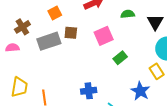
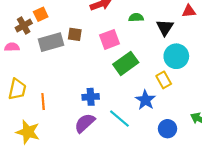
orange square: (55, 13) -> (41, 14), moved
green rectangle: (120, 58) -> (126, 63), size x1.6

